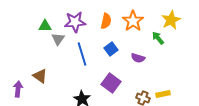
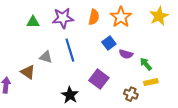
green arrow: (158, 38) -> (146, 64), moved
gray triangle: (58, 39) -> (46, 57), moved, turned -48
blue square: (111, 49) -> (109, 43), moved
yellow rectangle: (163, 94) -> (151, 82), moved

